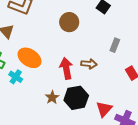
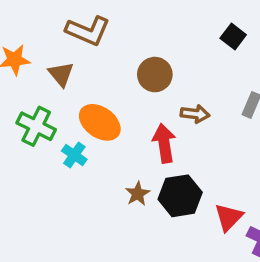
brown circle: (69, 22) -> (155, 75), moved
brown arrow: (89, 64) -> (195, 114), moved

